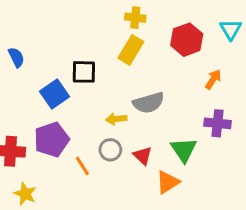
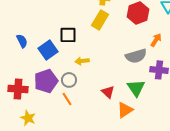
blue semicircle: (16, 57) -> (22, 41), moved
gray semicircle: (149, 103) -> (136, 56), moved
yellow arrow: (116, 119) -> (82, 61), moved
gray circle: (110, 150) -> (69, 80), moved

